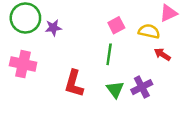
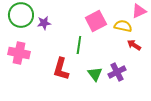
pink square: (116, 25) -> (96, 21), size x1.5
green line: (109, 54) -> (79, 45), moved

